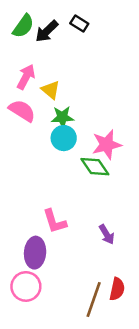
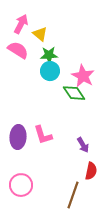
pink star: (107, 145) -> (83, 76), turned -30
purple ellipse: (35, 253) -> (18, 137), moved
red semicircle: (117, 289) -> (91, 171), moved

